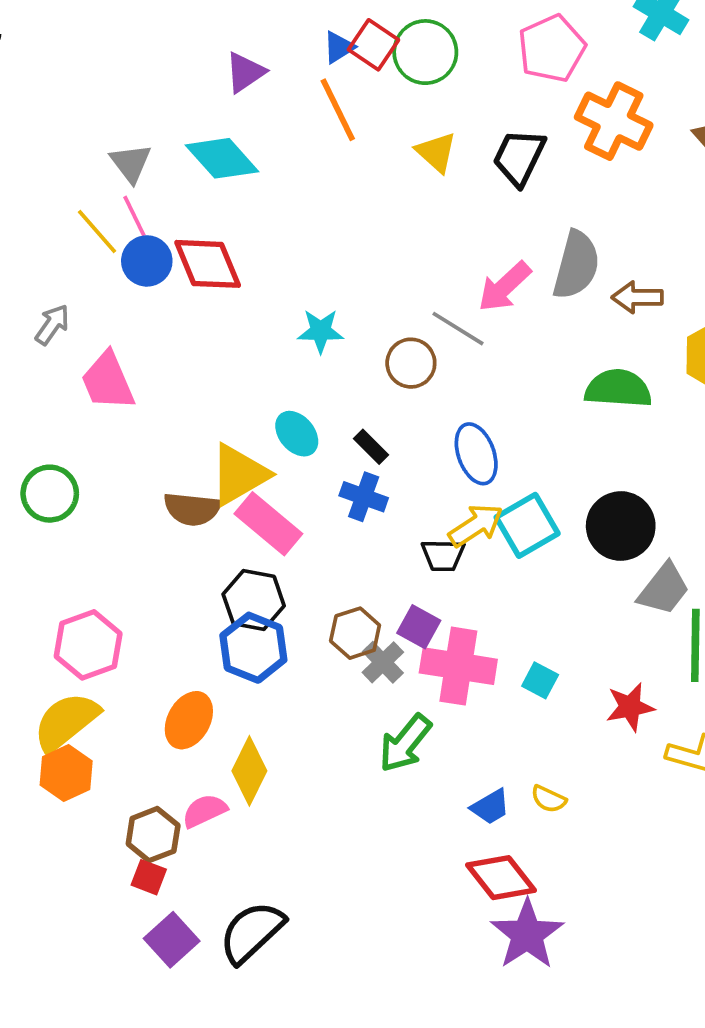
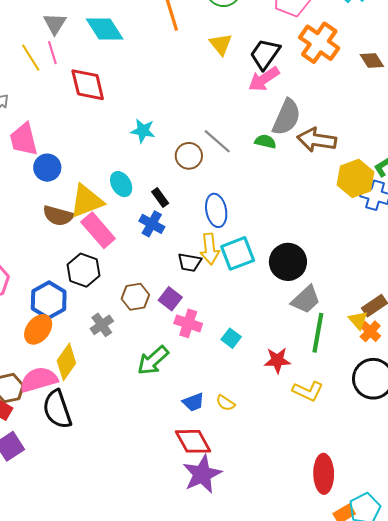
blue circle: (147, 261) -> (47, 168), moved
pink arrow: (505, 287) -> (264, 79), moved
brown arrow: (637, 297) -> (317, 140), size x1.4
green semicircle: (618, 389) -> (265, 141), moved, size x0.6
yellow arrow: (476, 525) -> (210, 249), turned 108
blue hexagon: (253, 648) -> (49, 300), moved
gray cross: (383, 662) -> (102, 325), moved
pink cross: (458, 666) -> (188, 323), size x0.7
pink semicircle: (205, 811) -> (39, 380), size x1.5
black semicircle: (252, 932) -> (57, 409), moved, turned -75

